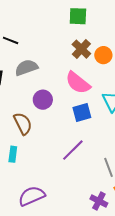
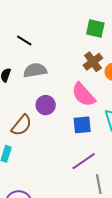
brown semicircle: (23, 124) -> (22, 125), turned 55
purple line: (73, 150) -> (84, 161), moved

